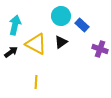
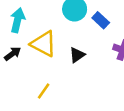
black triangle: (61, 42) -> (77, 55), moved
yellow line: (36, 82) -> (44, 91), turned 32

